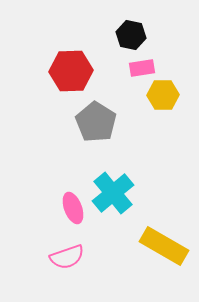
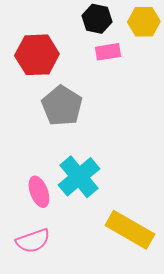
yellow hexagon: (163, 95) -> (144, 22), moved

